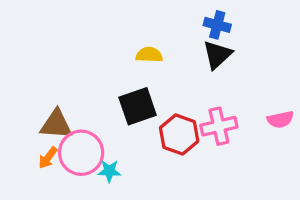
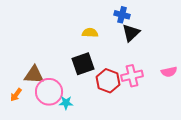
blue cross: (217, 25) -> (122, 15), moved
orange arrow: (48, 158) -> (16, 95), moved

